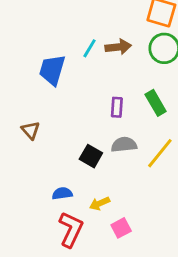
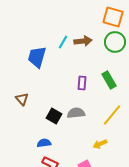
gray semicircle: (124, 145) -> (76, 113), moved
black square: (91, 156) -> (54, 116), moved
yellow arrow: (100, 203) -> (100, 144), moved

